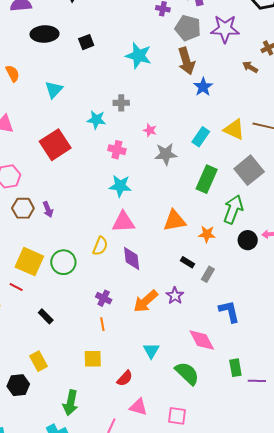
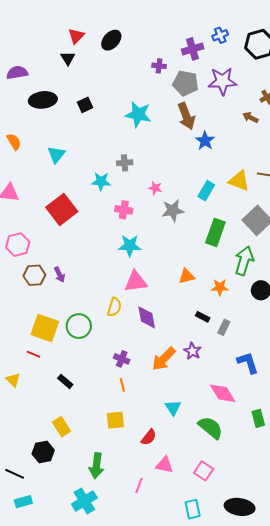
orange triangle: (175, 221) -> (187, 276), size x0.7
pink square: (177, 416) -> (204, 471), turned 30

